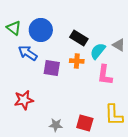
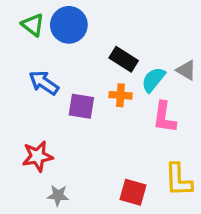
green triangle: (14, 28) -> (33, 25), moved
blue circle: (41, 30) -> (69, 25), moved
gray star: (56, 125) -> (58, 195), moved

